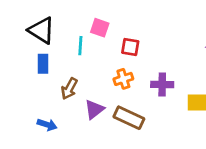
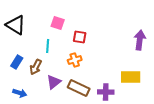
cyan line: (80, 46) -> (48, 46), moved
blue rectangle: (43, 64) -> (17, 62), moved, turned 32
purple cross: (162, 84) -> (106, 92), moved

